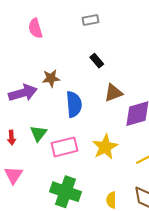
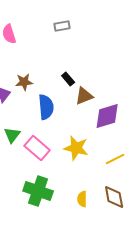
black rectangle: (97, 61) -> (68, 79), moved
pink rectangle: (65, 147) -> (37, 148), turned 55
yellow star: (105, 147) -> (76, 148), turned -30

